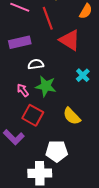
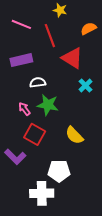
orange semicircle: (86, 11) -> (89, 28), turned -147
cyan cross: (83, 75) -> (85, 85), moved

